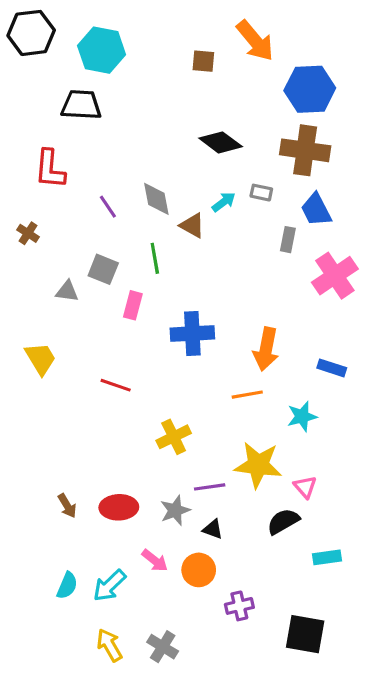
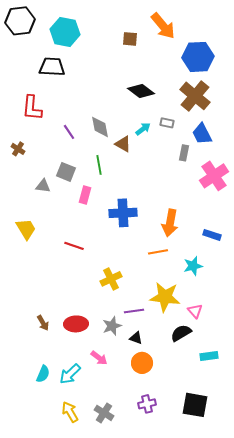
brown cross: (305, 150) -> (195, 96), turned 32
orange circle: (199, 570) -> (142, 363), moved
purple cross: (239, 606) -> (147, 404), moved

